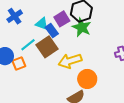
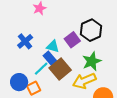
green star: (82, 27) -> (92, 61), moved, turned 30
blue rectangle: (52, 30) -> (50, 58), moved

